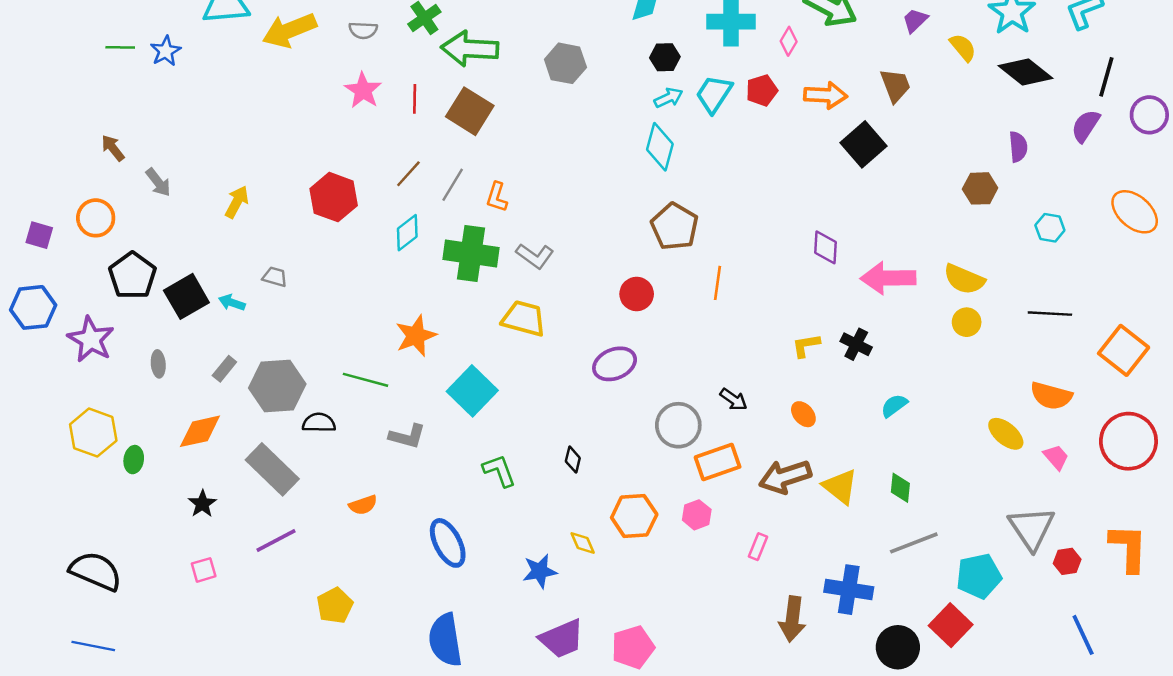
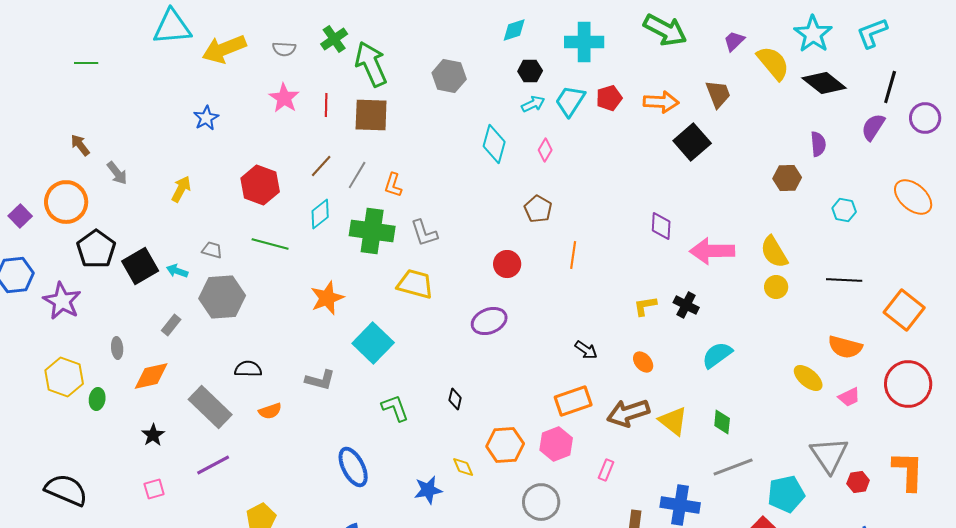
pink diamond: (789, 41) -> (545, 150), moved
yellow semicircle: (963, 47) -> (773, 63), size x1.5
green arrow: (470, 49) -> (371, 64), turned 63
blue star: (166, 51) -> (206, 118), moved
brown square: (470, 111) -> (371, 115), turned -30
cyan diamond: (660, 147) -> (494, 144), moved
orange circle: (96, 218) -> (66, 202), size x1.4
brown pentagon: (675, 227) -> (538, 209), size x0.7
purple square: (39, 235) -> (20, 216), turned 30
gray L-shape: (535, 256) -> (424, 233), turned 36
yellow semicircle: (964, 279) -> (774, 252), turned 36
gray ellipse: (158, 364) -> (117, 348), moved
green line: (366, 380) -> (270, 244), moved
gray hexagon: (277, 386) -> (222, 297), moved
cyan semicircle: (894, 406) -> (717, 355), size x1.4
gray circle: (678, 425) -> (541, 502), moved
pink trapezoid: (1056, 457) -> (849, 397), turned 105
orange semicircle: (363, 505) -> (270, 411), moved
pink hexagon: (697, 515) -> (556, 444), size x1.4

